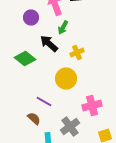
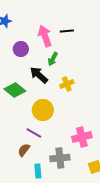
yellow circle: (66, 78) -> (43, 110), moved
brown semicircle: (34, 118) -> (24, 150), turned -96
gray cross: (70, 126) -> (60, 158), turned 30

